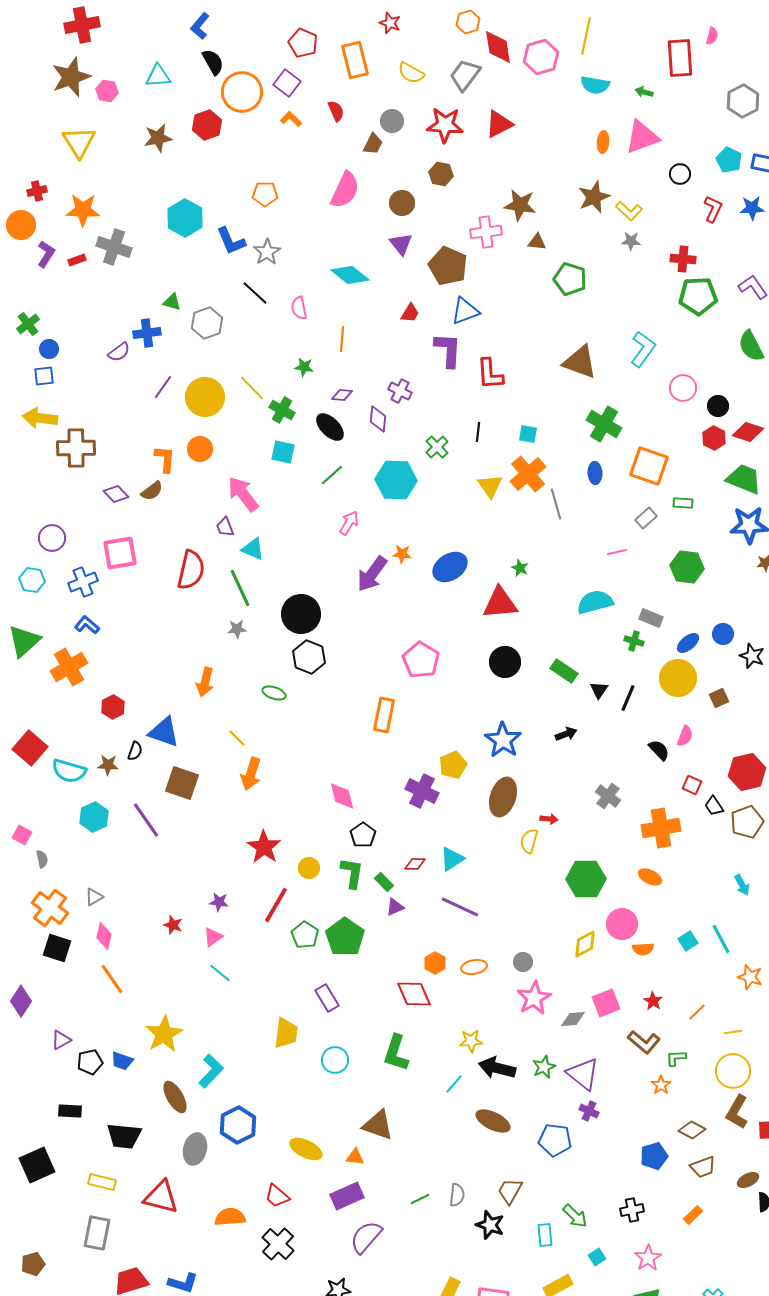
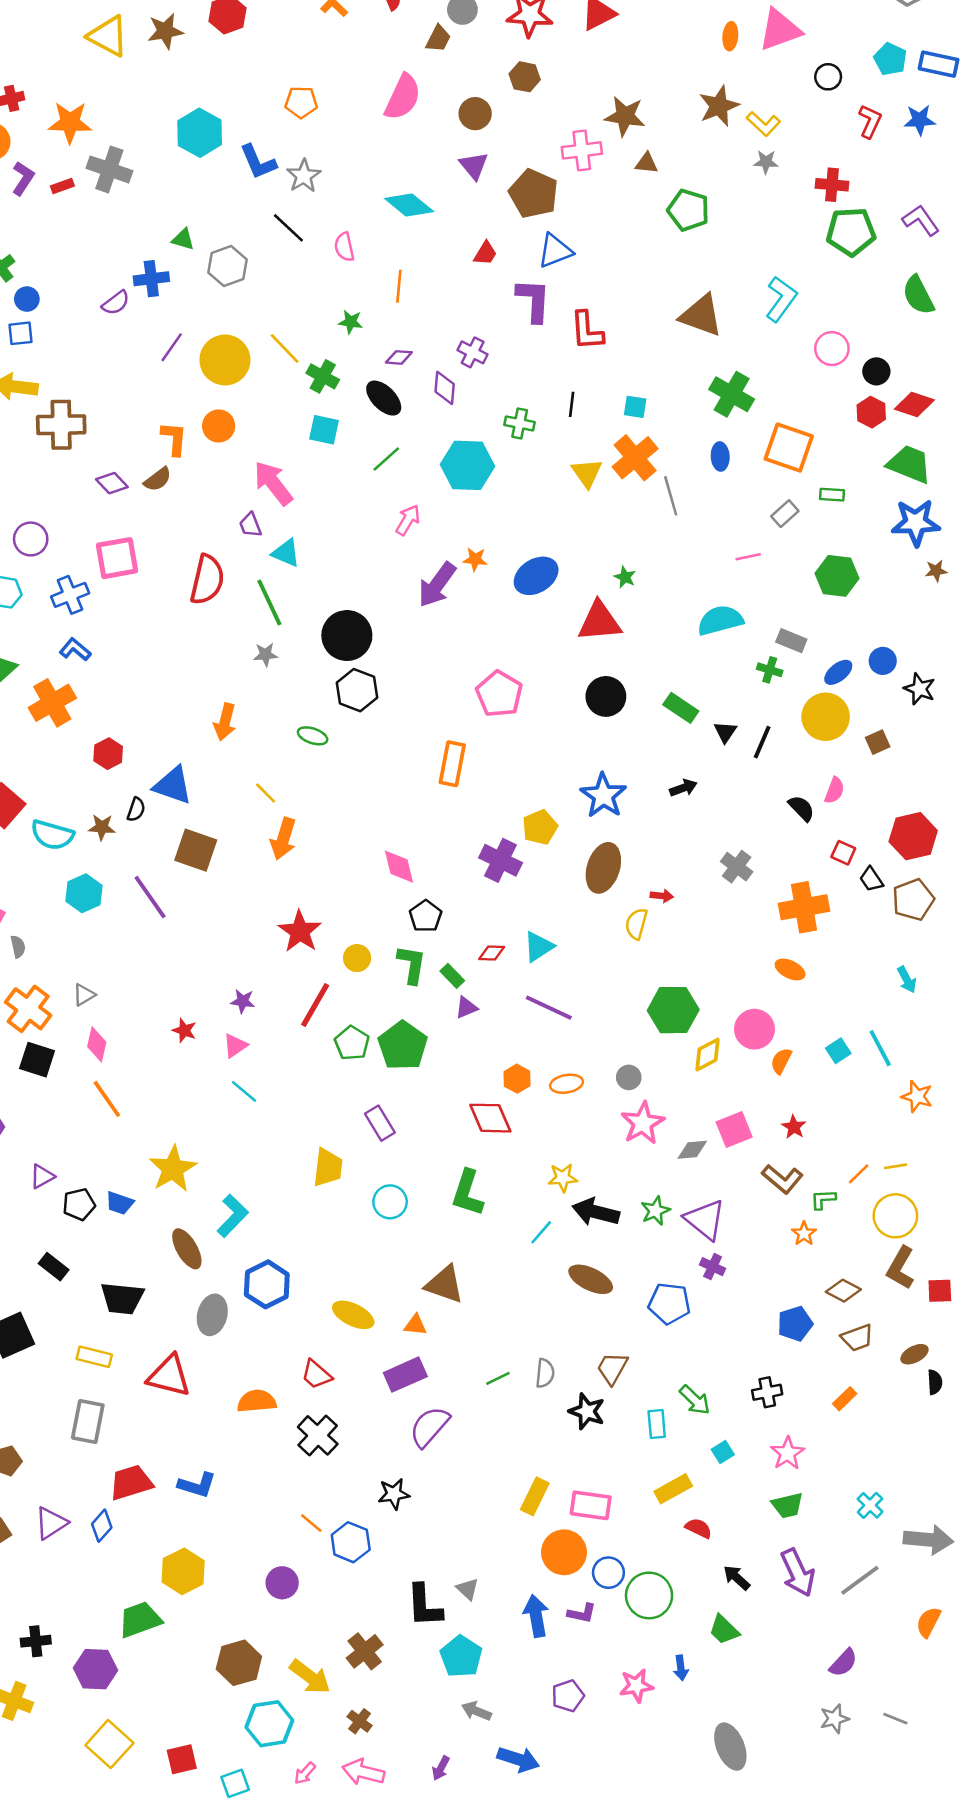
yellow triangle: (79, 142) -> (108, 36), moved, turned -30
green cross: (437, 447) -> (520, 423), turned -35
green hexagon: (586, 879) -> (673, 1010), moved
orange semicircle: (643, 949) -> (781, 1061), turned 120
orange line: (697, 1012) -> (859, 1174), moved
black rectangle: (70, 1111) -> (54, 1267), turned 35

